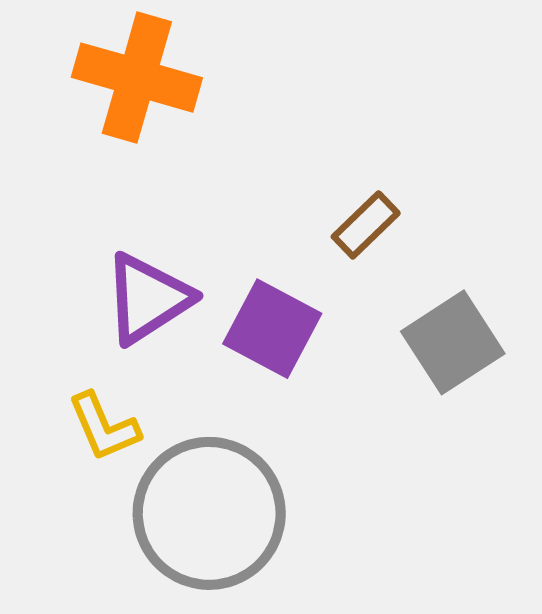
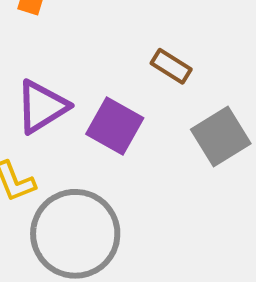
brown rectangle: (366, 225) -> (171, 66), turned 75

